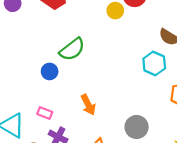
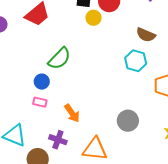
orange arrow: (88, 105) -> (72, 113), moved
pink rectangle: (45, 113) -> (40, 102), moved

